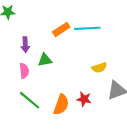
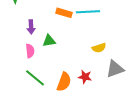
orange rectangle: (61, 29) -> (64, 13), turned 49

